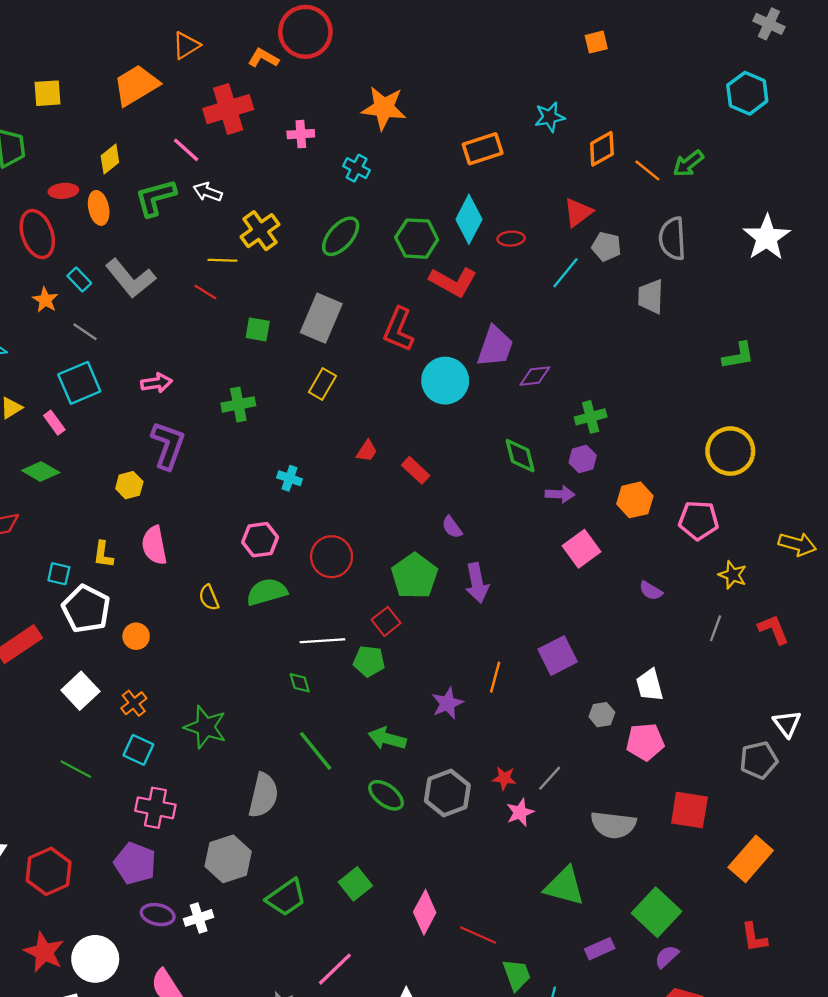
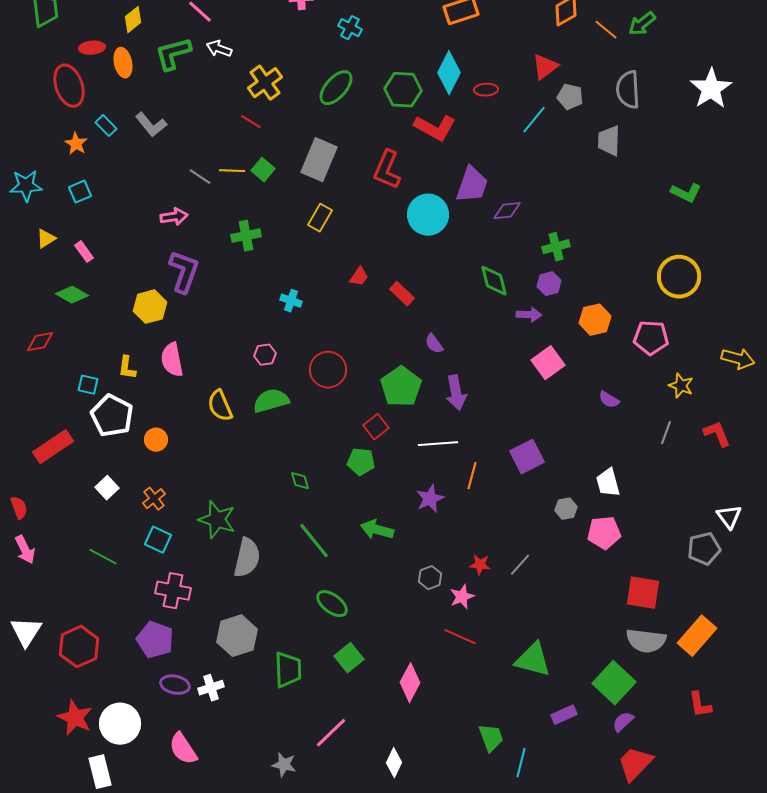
yellow line: (222, 260) -> (232, 171), moved
gray L-shape: (130, 278) -> (151, 125), size x0.7
red line: (205, 292) -> (251, 122), moved
green square: (258, 329) -> (263, 170), turned 30
gray line: (85, 332) -> (200, 177), moved
green L-shape: (738, 356) -> (686, 193), turned 36
cyan square: (79, 383) -> (80, 192), moved, size x0.6
yellow hexagon: (129, 485) -> (150, 307), size x1.4
pink hexagon: (260, 540) -> (265, 355), size x0.7
yellow semicircle: (209, 598) -> (220, 406), size x1.4
white line: (322, 641) -> (438, 444), moved
white square: (80, 691) -> (107, 488), size x0.7
gray hexagon: (447, 793) -> (430, 578), size x0.6
gray semicircle: (263, 795) -> (247, 558), moved
green ellipse: (386, 795) -> (332, 604), moved
pink star: (520, 812) -> (462, 597), moved
gray semicircle: (613, 825) -> (646, 641), moved
green trapezoid: (286, 898) -> (288, 670), turned -57
red line: (478, 935) -> (460, 637), moved

